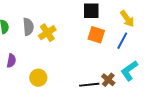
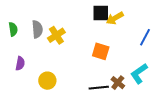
yellow arrow: (127, 19) -> (115, 18), moved, turned 96
orange square: (96, 35) -> (101, 51), moved
blue line: (122, 41) -> (145, 37), moved

